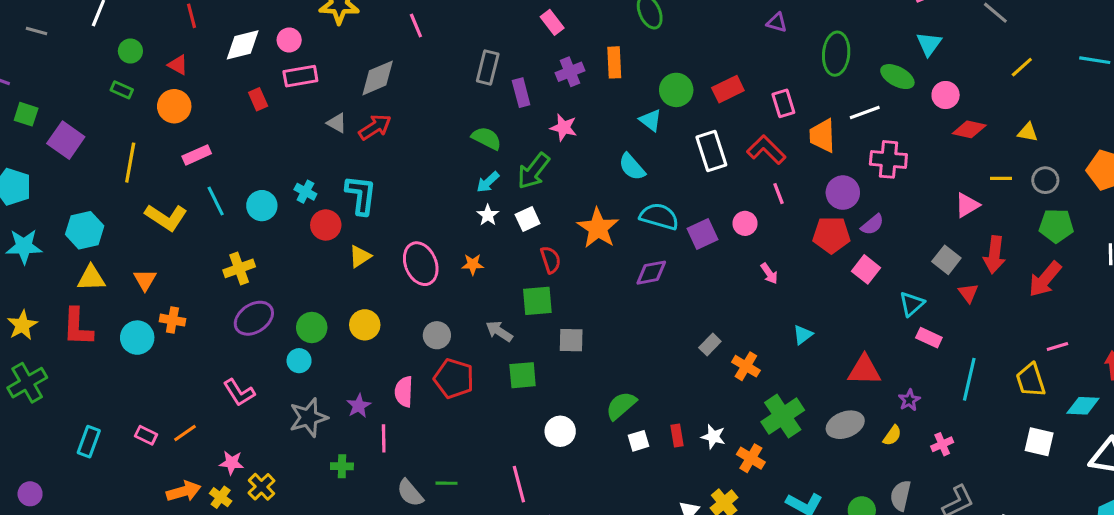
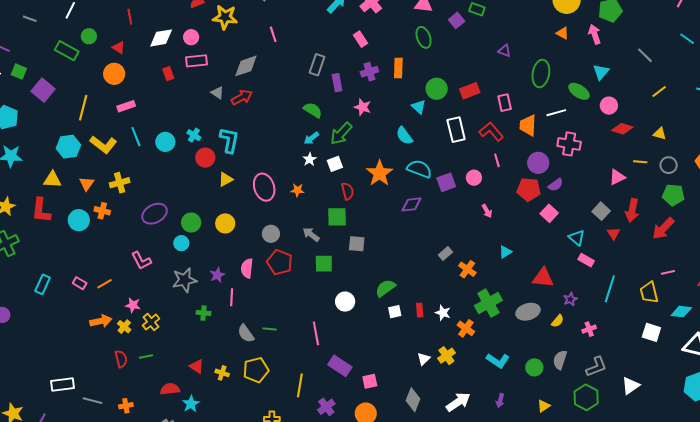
green rectangle: (122, 90) -> (67, 51), moved, size x1.6
cyan hexagon: (85, 230) -> (68, 147), moved
yellow cross: (239, 268) -> (120, 183), moved
cyan triangle: (912, 304) -> (577, 238), turned -42

